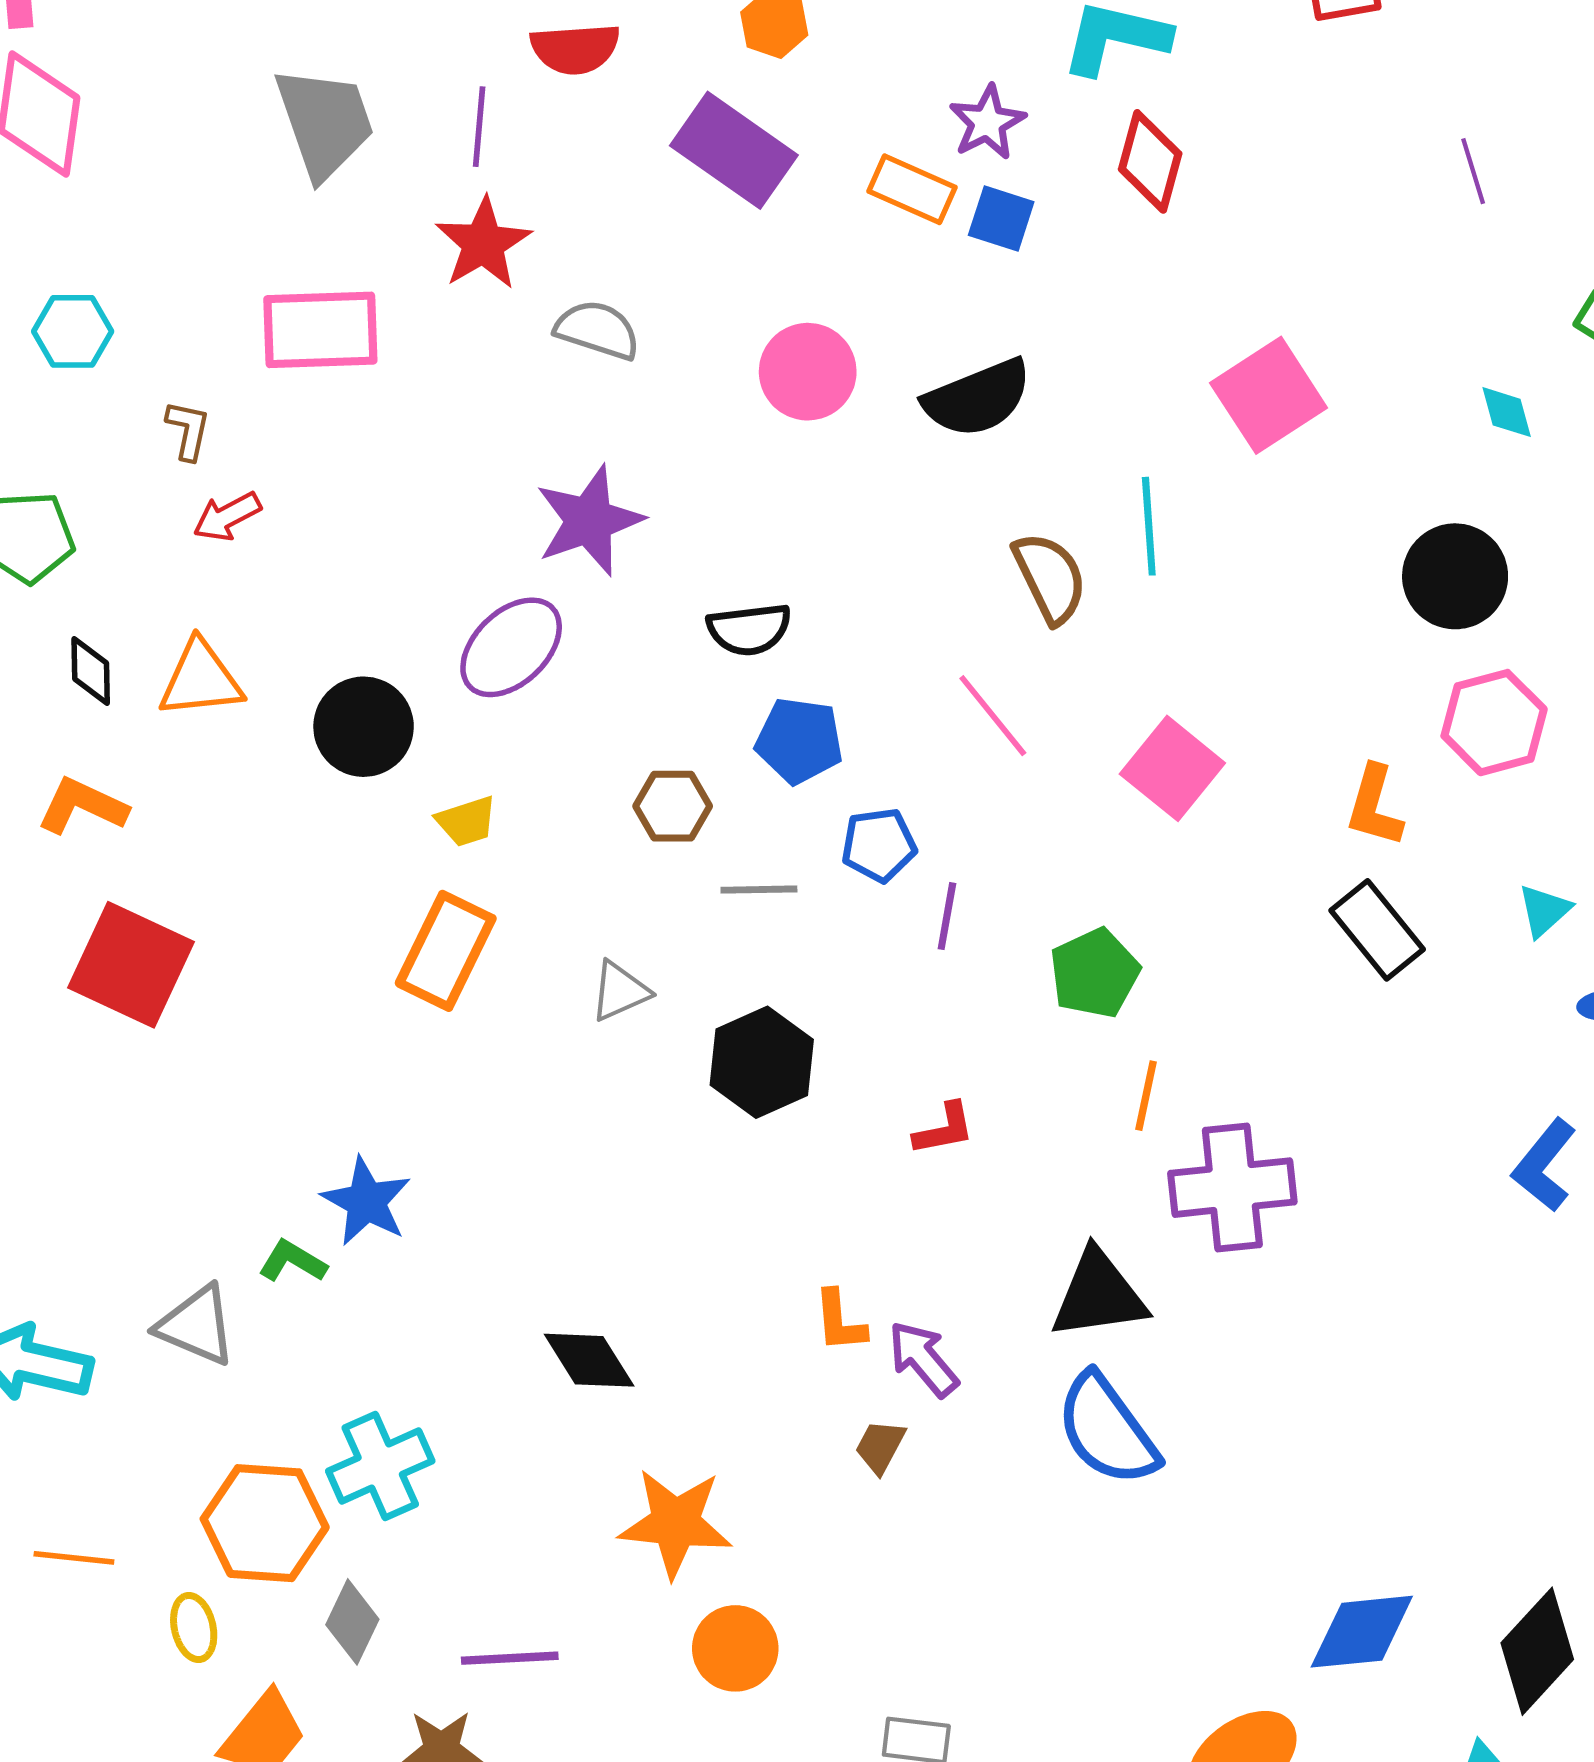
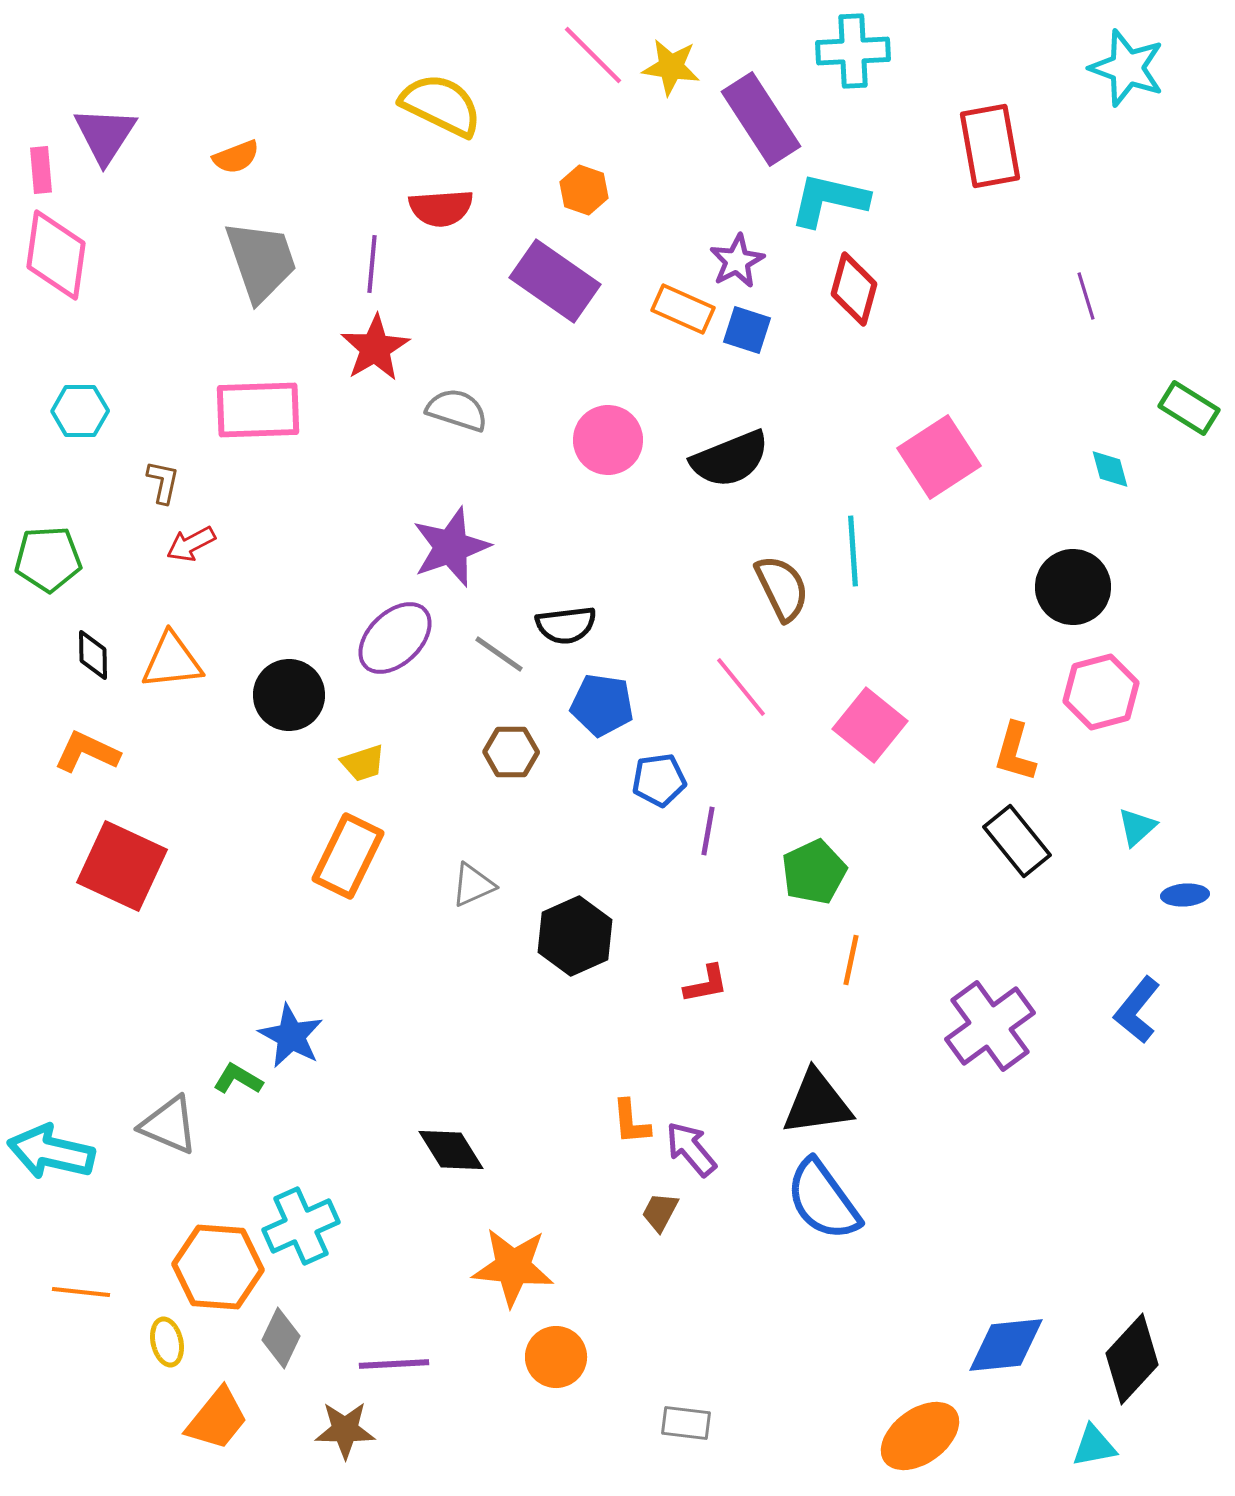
gray line: (759, 890) -> (499, 654), moved, turned 36
purple cross: (1232, 1188) -> (990, 1026), moved, turned -30

